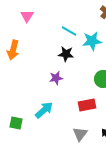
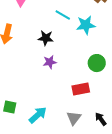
black star: (66, 54) -> (46, 38), moved
cyan arrow: (44, 110) -> (38, 115), moved

